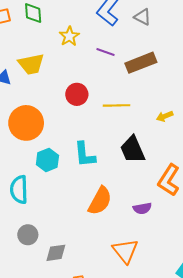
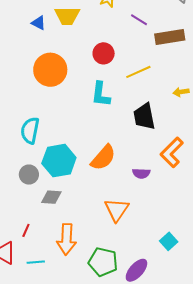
yellow line: (117, 105) -> (138, 72), turned -35
cyan L-shape: (85, 154) -> (101, 94), moved
cyan hexagon: (47, 160) -> (59, 161), moved, size x1.5

